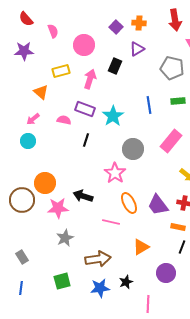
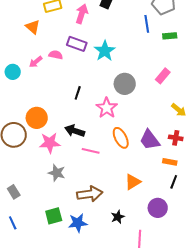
blue line: (149, 105) -> (147, 24), moved
pink arrow: (33, 119) -> (36, 62), moved
black line: (86, 140) -> (78, 93), moved
cyan circle: (28, 141) -> (13, 72), moved
pink rectangle: (171, 141) -> (163, 76), size x0.7
pink line: (111, 222) -> (91, 151), moved
gray star: (65, 238) -> (57, 173), turned -30
blue line: (21, 288) -> (13, 223), turned -32
blue star: (100, 288) -> (78, 223), moved

